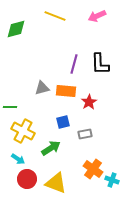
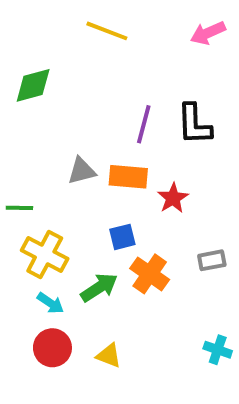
pink arrow: (97, 16) -> (208, 33), moved
green diamond: (16, 29) -> (33, 85), moved
gray rectangle: (85, 134) -> (212, 260), moved
cyan arrow: (18, 159) -> (51, 303), moved
orange cross: (93, 169) -> (150, 274), moved
yellow triangle: (56, 183) -> (109, 356), size x0.6

